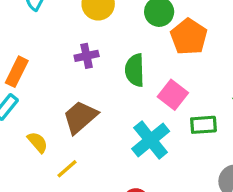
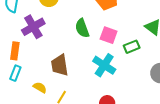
purple cross: (87, 56) -> (33, 27), moved, size x1.6
brown trapezoid: (80, 117) -> (60, 65), turned -40

